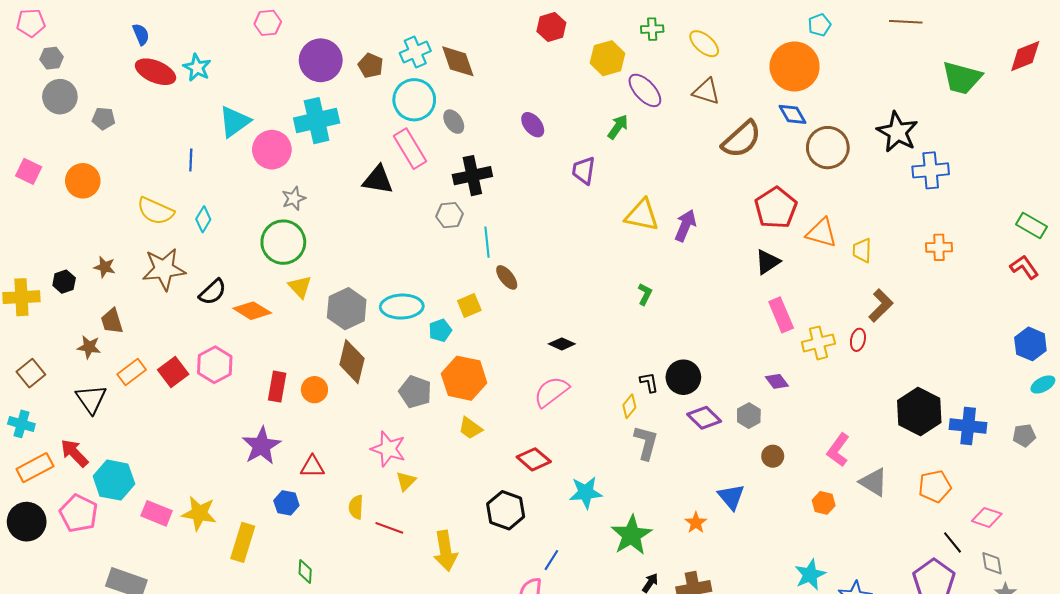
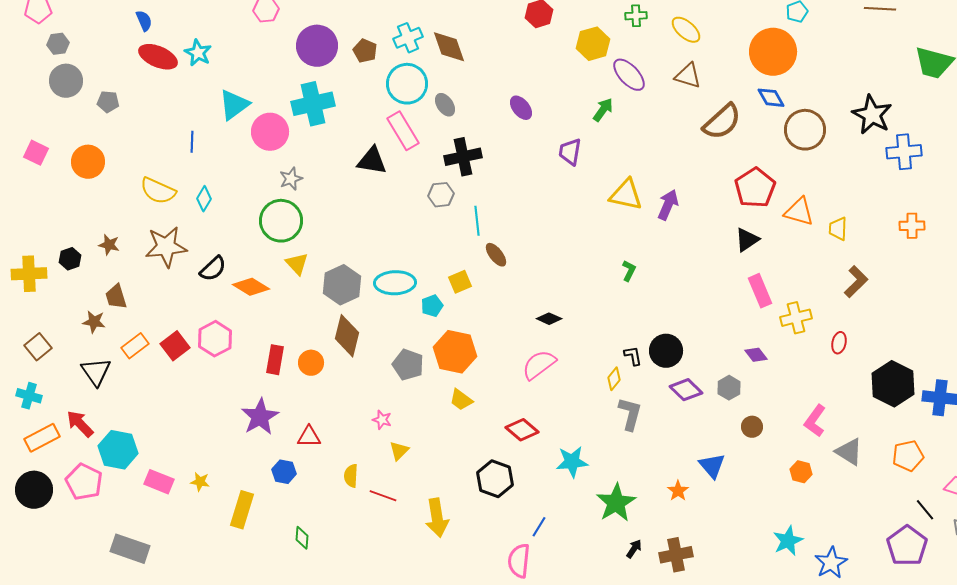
red ellipse: (858, 340) -> (839, 343), moved
pink star: (388, 449) -> (382, 420), size x0.6
yellow star: (199, 513) -> (200, 482), size x0.6

